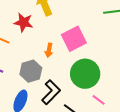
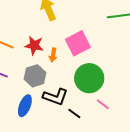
red star: (24, 22) -> (34, 45), moved
black L-shape: (51, 92) -> (55, 97), turned 65

